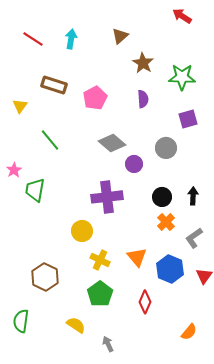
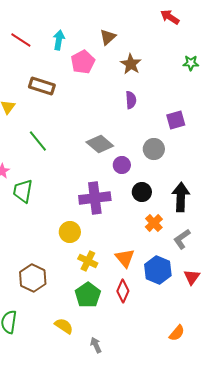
green star: (182, 77) -> (191, 63), moved, size x0.6
pink pentagon: (95, 98) -> (83, 62), moved
black arrow: (193, 196) -> (181, 197), size x1.6
black circle: (162, 197) -> (142, 192), moved
red diamond: (145, 302) -> (123, 291), moved

